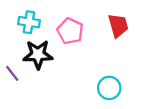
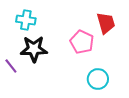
pink pentagon: (70, 31) -> (82, 42), moved

